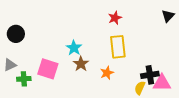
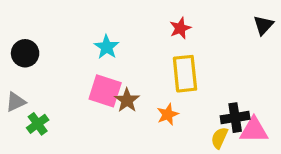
cyan star: (74, 48) -> (107, 47), moved
pink square: (48, 69) -> (105, 91), moved
green cross: (24, 79) -> (38, 124), turned -32

